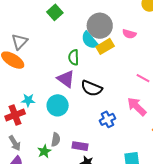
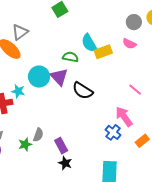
gray circle: (100, 26) -> (134, 22), moved, size x0.6
green semicircle: (74, 57) -> (70, 57), turned 91
cyan circle: (58, 105) -> (39, 77), moved
blue cross: (107, 119) -> (113, 132), moved, turned -35
purple rectangle: (80, 146) -> (61, 146), turned 42

